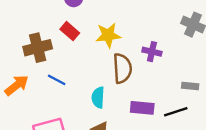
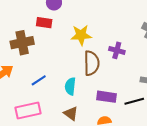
red rectangle: (70, 31) -> (44, 23), moved, turned -35
blue line: (57, 80) -> (39, 80), moved, turned -63

